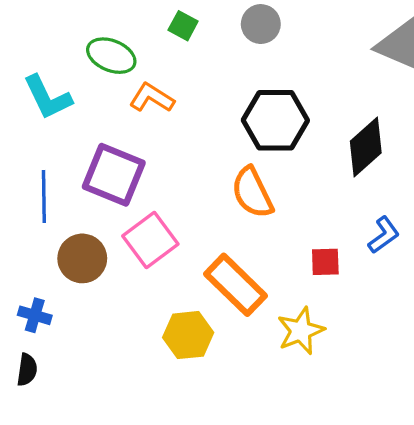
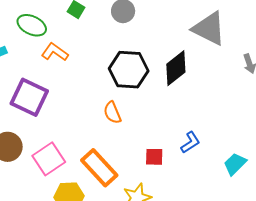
black diamond: (366, 147) -> (176, 68), moved
orange semicircle: (252, 193) -> (112, 113), size x0.7
pink square: (150, 240) -> (49, 159), moved

